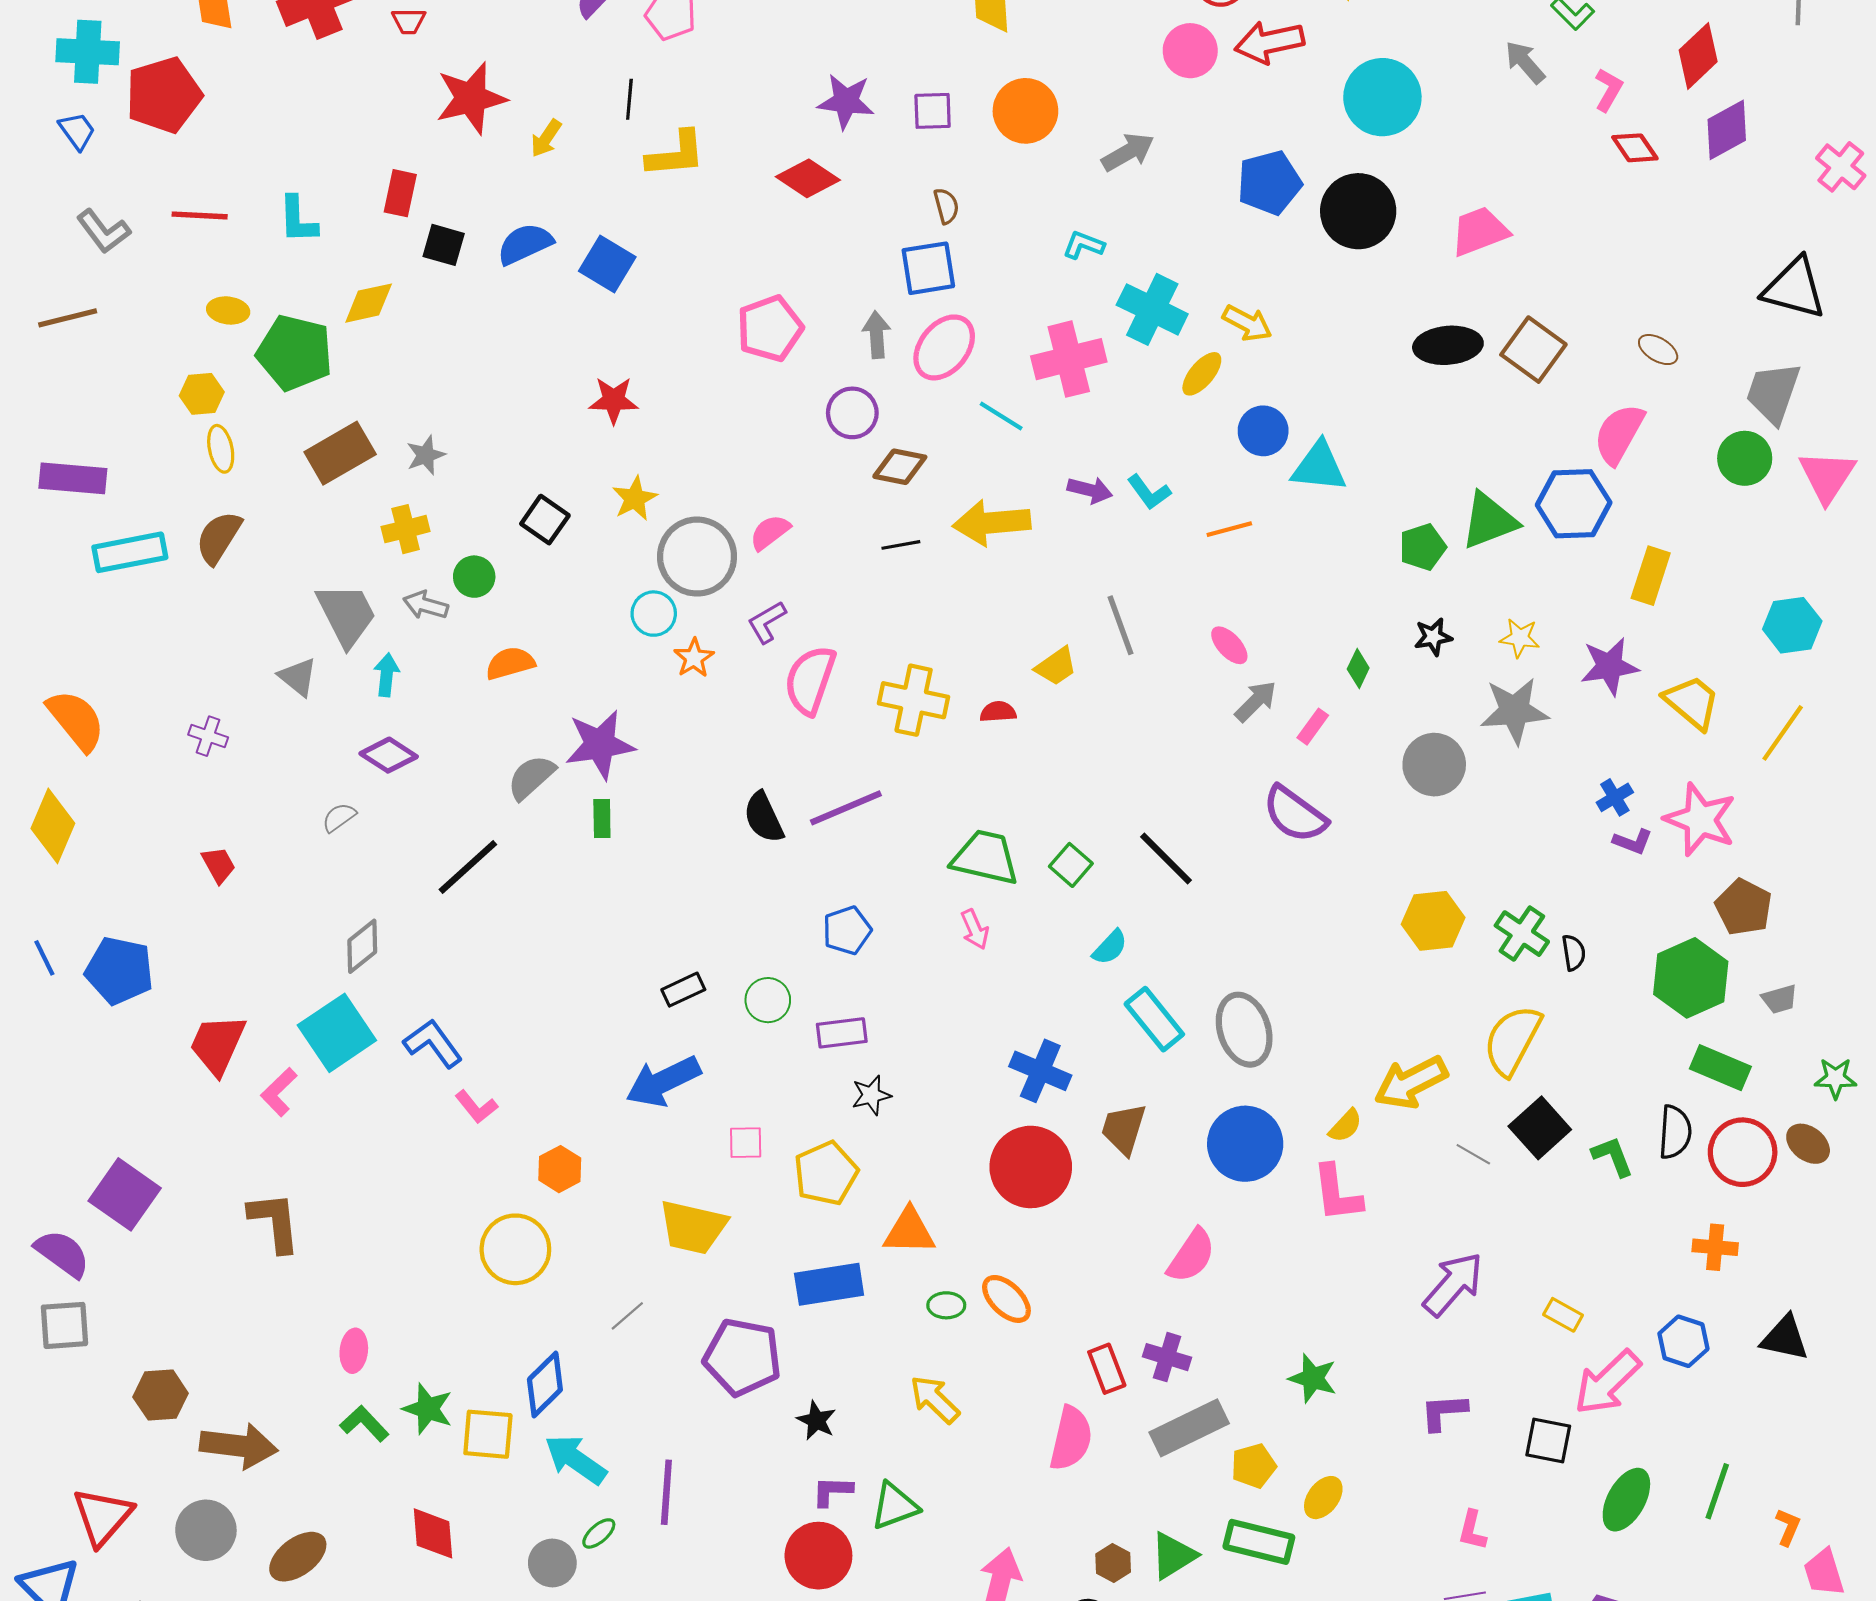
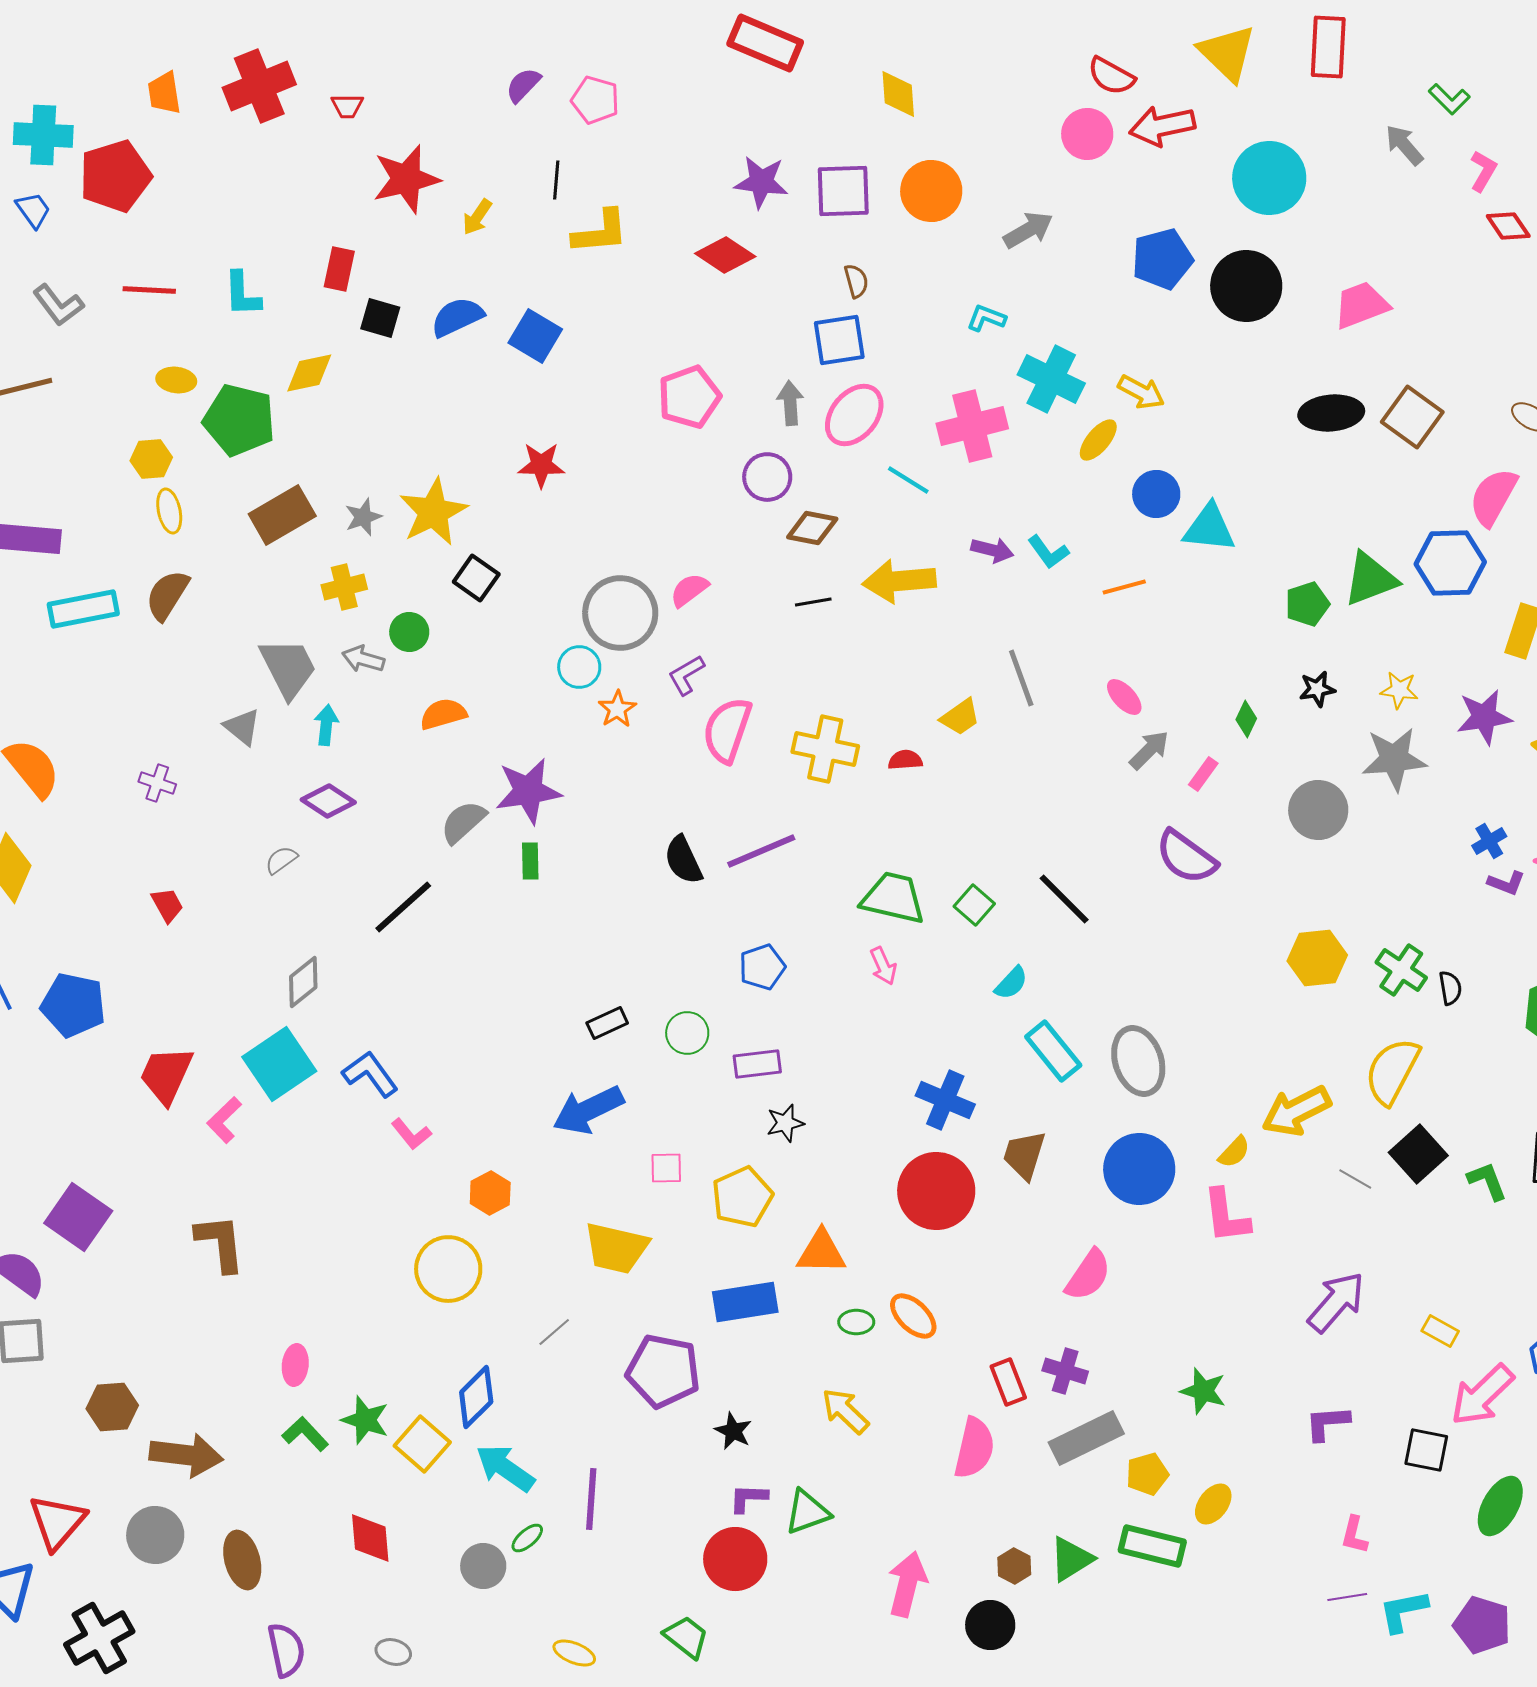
purple square: (933, 111) -> (843, 191), size x1.5
yellow star: (635, 498) -> (433, 512), moved, size x1.6
yellow square: (488, 1434) -> (422, 1444), turned 36
brown ellipse: (298, 1557) -> (242, 1560), turned -68

